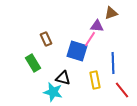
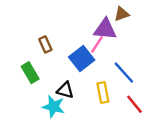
purple triangle: (97, 26) -> (105, 29), size x1.5
blue square: (77, 51) -> (82, 59), turned 35
blue line: (113, 63) -> (124, 73), turned -40

